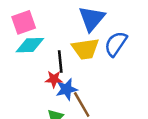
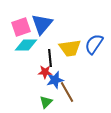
blue triangle: (92, 19) -> (42, 24), moved

